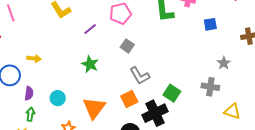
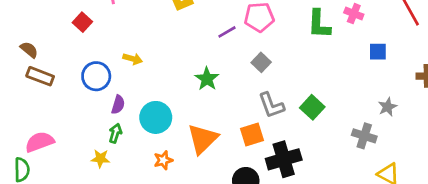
purple line: (90, 29) -> (227, 32), moved
green square: (172, 93) -> (312, 107), moved
cyan circle: (58, 98) -> (156, 117), size x1.5

